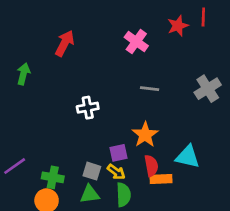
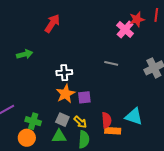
pink cross: (136, 42) -> (125, 29), moved
green arrow: (23, 74) -> (25, 54), moved, turned 56
orange star: (145, 135) -> (66, 94), moved
purple square: (119, 153) -> (84, 97), moved

